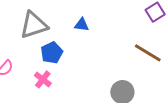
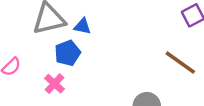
blue triangle: (82, 25) -> (82, 26), moved

